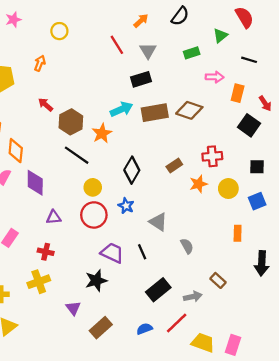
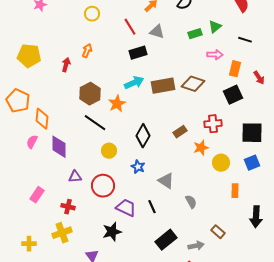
yellow circle: (59, 31) -> (92, 14), moved
green triangle: (220, 36) -> (215, 27), moved
gray triangle: (148, 51) -> (157, 32), turned -42
orange arrow: (40, 63) -> (87, 51), moved
black rectangle: (141, 79) -> (138, 53), moved
red arrow: (46, 105) -> (66, 65), moved, turned 64
black square: (249, 125) -> (233, 95), moved, turned 30
black square: (257, 167) -> (252, 133), size x1.6
yellow circle: (228, 189) -> (221, 163), moved
red circle: (94, 215) -> (103, 186), moved

